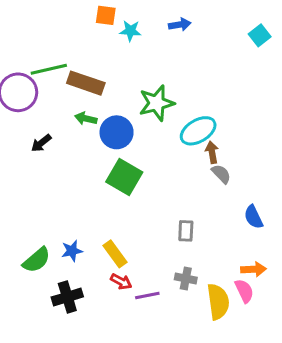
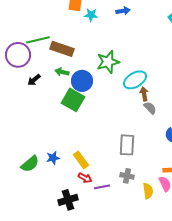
black arrow: (41, 143) -> (34, 80), moved
green square: (124, 177) -> (73, 100), moved
gray rectangle: (186, 231) -> (127, 145), size x1.5
black cross: (67, 297) -> (68, 200), moved
yellow semicircle: (218, 302) -> (148, 191), size x0.7

